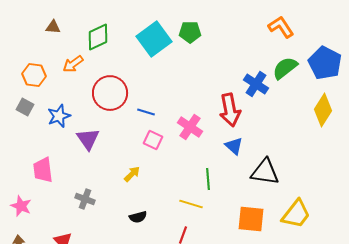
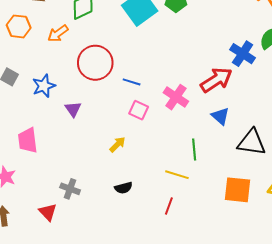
orange hexagon: (34, 75) -> (19, 26), moved
red arrow: (230, 110) -> (216, 80), turned -112
purple triangle: (88, 139) -> (73, 109), size x0.7
gray cross: (85, 199) -> (70, 189), moved

